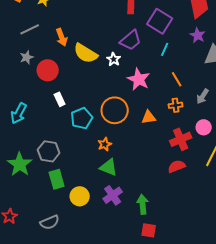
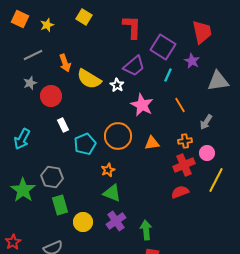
purple star: (198, 35) -> (192, 61), moved
orange cross: (176, 105) -> (185, 141), moved

